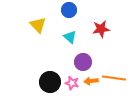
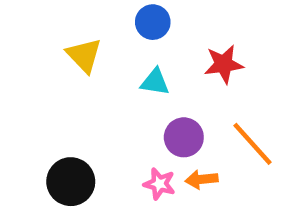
cyan triangle: (70, 37) -> (155, 82), turned -32
orange line: (114, 78) -> (252, 144), moved, turned 40
black circle: (50, 82) -> (71, 182), moved

